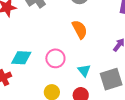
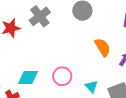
orange semicircle: (80, 29) -> (103, 47), moved

